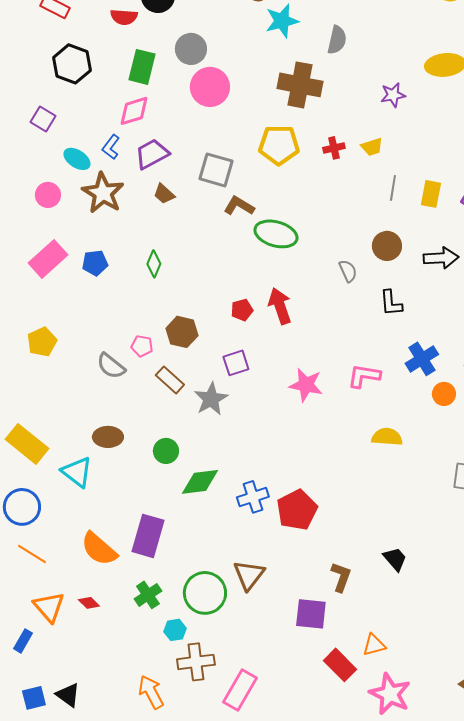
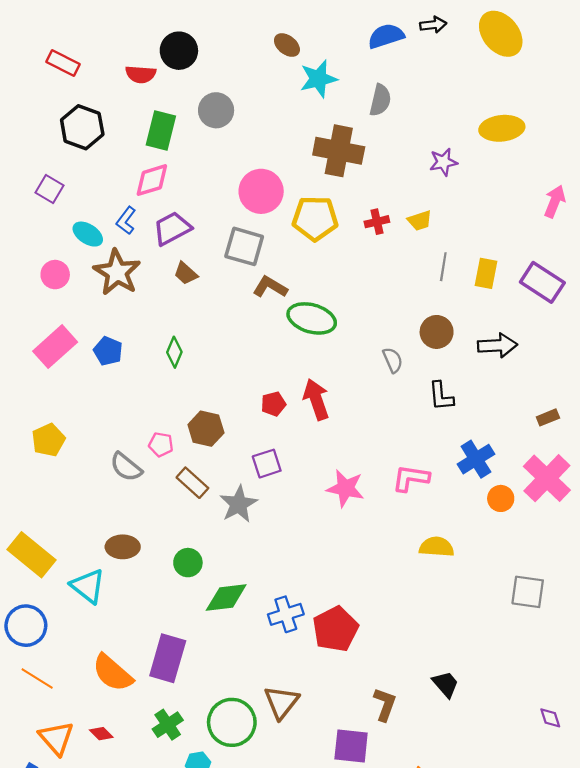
pink circle: (210, 87) -> (261, 191), moved
blue pentagon: (95, 263) -> (108, 351), turned 30

